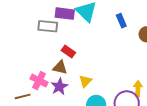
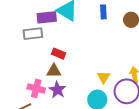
blue rectangle: (121, 21) -> (103, 12), turned 32
yellow triangle: (85, 81) -> (104, 77), moved

